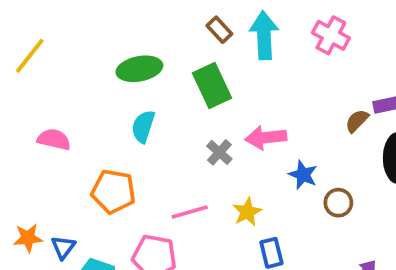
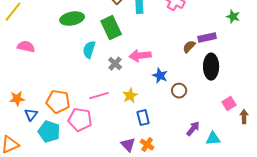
cyan semicircle: (143, 126) -> (89, 50), moved
pink semicircle: (54, 139) -> (26, 47), moved
orange pentagon: (113, 191) -> (58, 102), moved
orange star: (28, 238) -> (17, 99), moved

